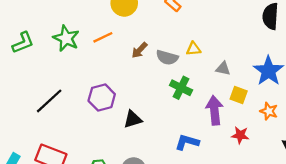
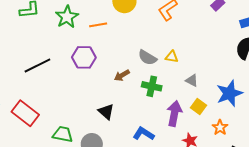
brown arrow: (139, 50) -> (122, 75), moved
green cross: (181, 88) -> (152, 86), turned -30
purple hexagon: (102, 97) -> (84, 57), moved
black triangle: (133, 119) -> (106, 112), moved, turned 42

